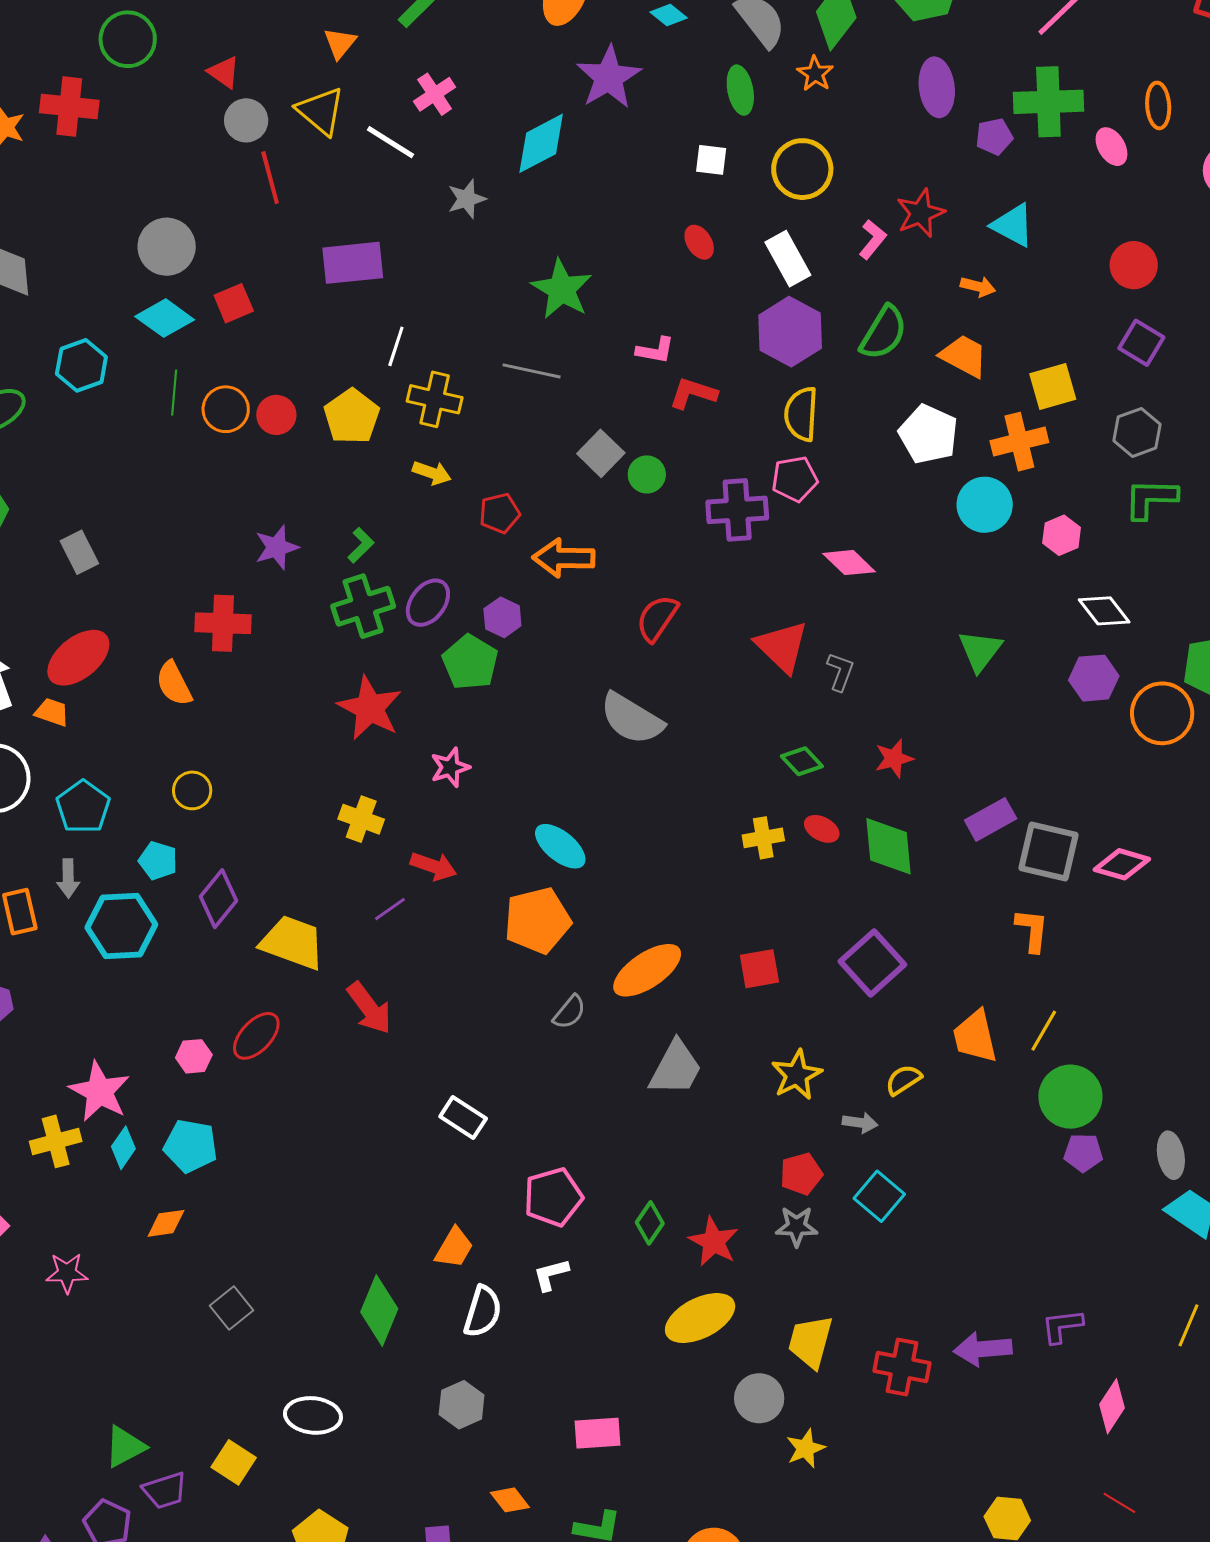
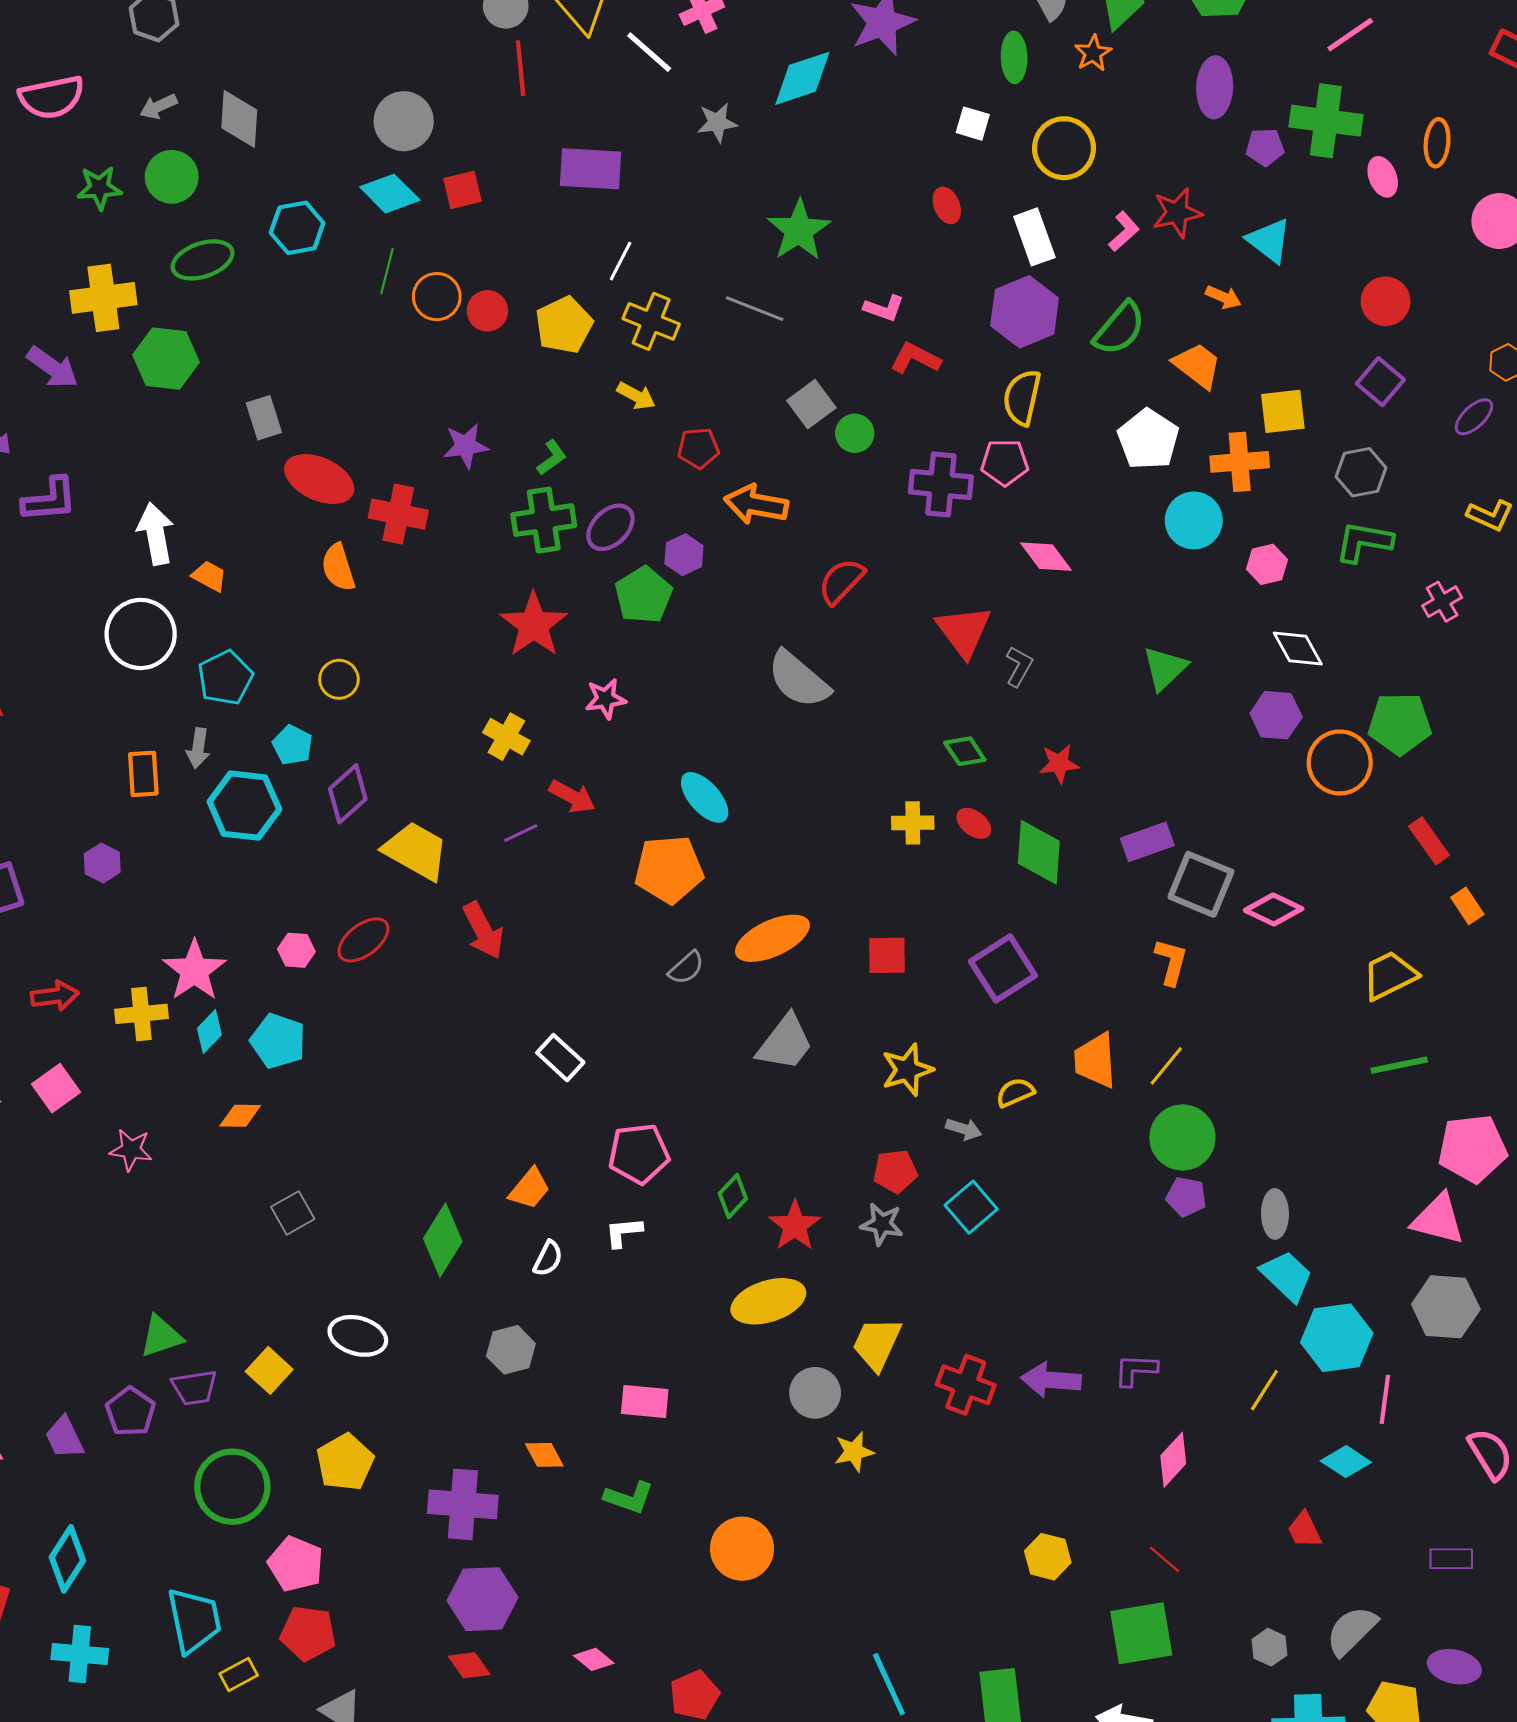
red ellipse: (78, 658) -> (319, 479), moved, turned 54
white semicircle: (483, 1312) -> (548, 1258), size x0.7

